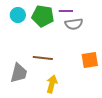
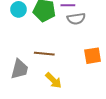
yellow arrow: (52, 84) -> (53, 80), turned 120

